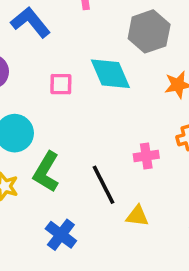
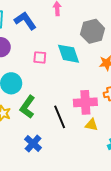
pink cross: (146, 156) -> (85, 102), size x1.6
yellow triangle: (137, 216) -> (92, 125), moved

